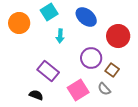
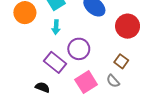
cyan arrow: (60, 36) -> (56, 27), moved
purple circle: (91, 58) -> (79, 49), moved

